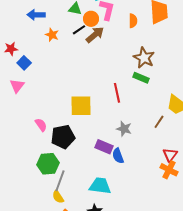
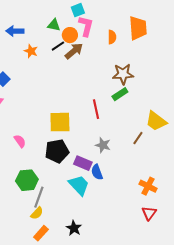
brown star: (144, 58) -> (123, 74), turned -30
green rectangle: (141, 78) -> (120, 94), turned -56
black pentagon: (63, 137) -> (57, 151), moved
red triangle: (170, 155) -> (149, 213), moved
cyan trapezoid: (100, 186) -> (79, 185), moved, turned 40
yellow semicircle: (58, 197) -> (37, 213), turned -104

